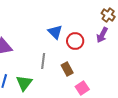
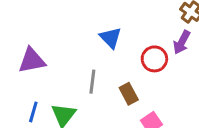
red circle: (75, 41) -> (154, 59), moved

